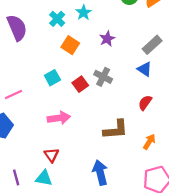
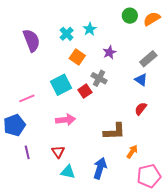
gray cross: (103, 77) -> (99, 78), moved
cyan square: (52, 78) -> (61, 85), size x1.5
orange arrow: (149, 142) -> (132, 152), moved
blue arrow: (100, 173) -> (100, 168), turned 30
purple line: (16, 177) -> (27, 152), moved
cyan triangle: (44, 178) -> (68, 172), moved

